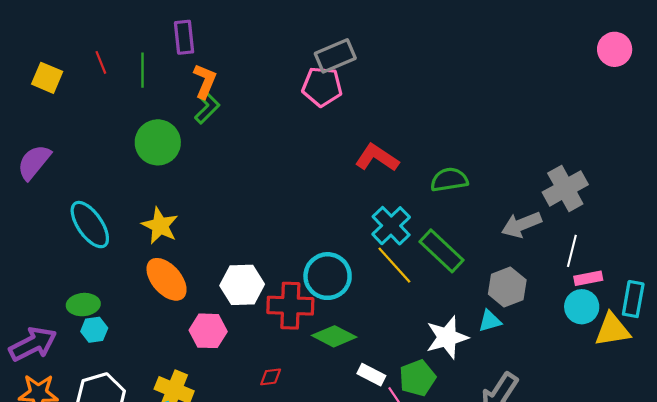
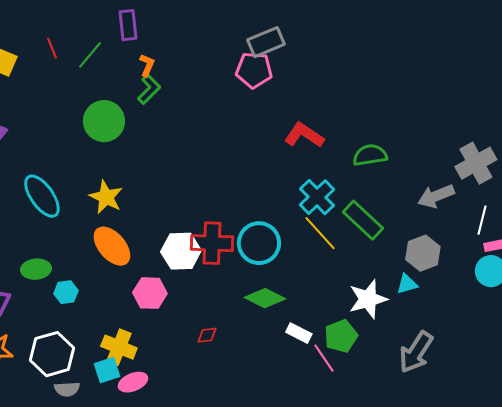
green line: (142, 70) -> (90, 55), turned 40
orange L-shape: (205, 81) -> (147, 65), size x0.7
red cross: (290, 306) -> (212, 243), moved
cyan hexagon: (94, 330) -> (66, 292), moved

